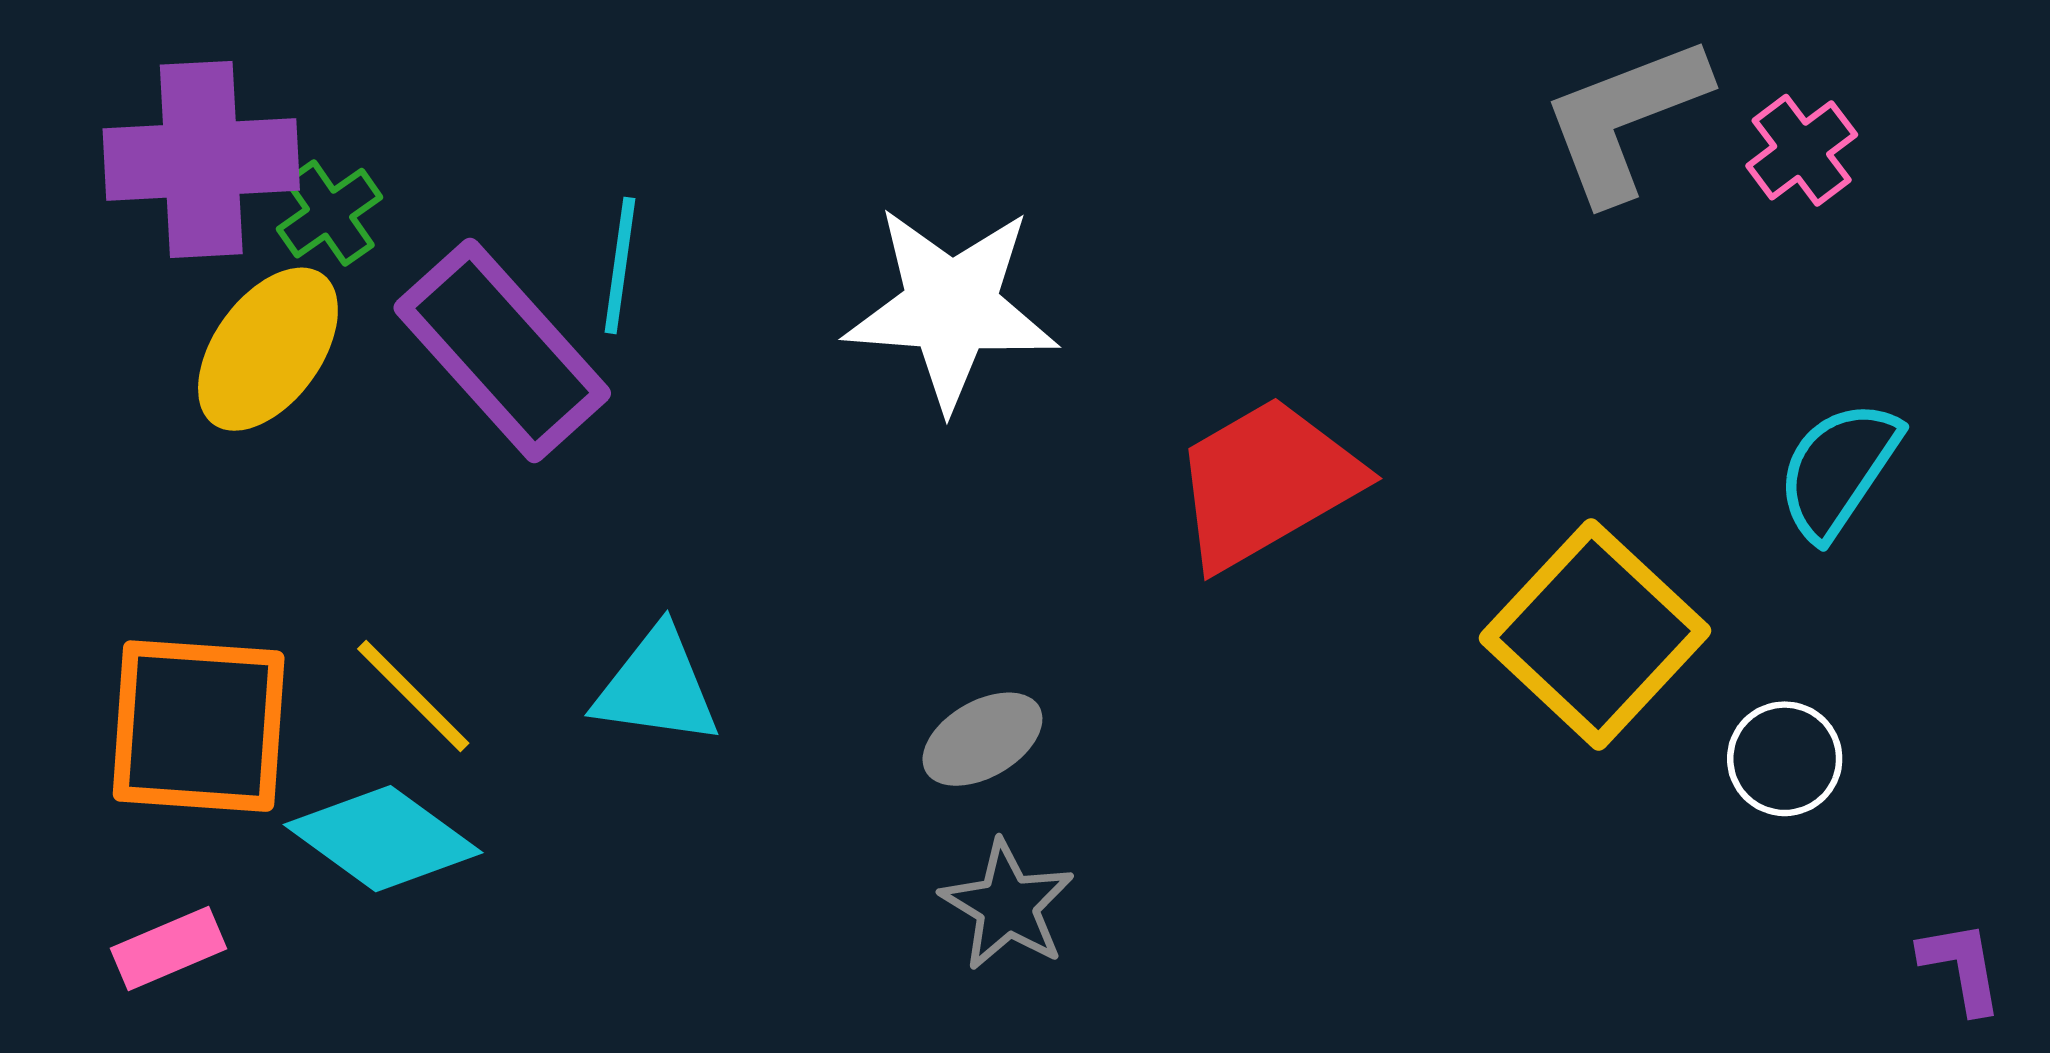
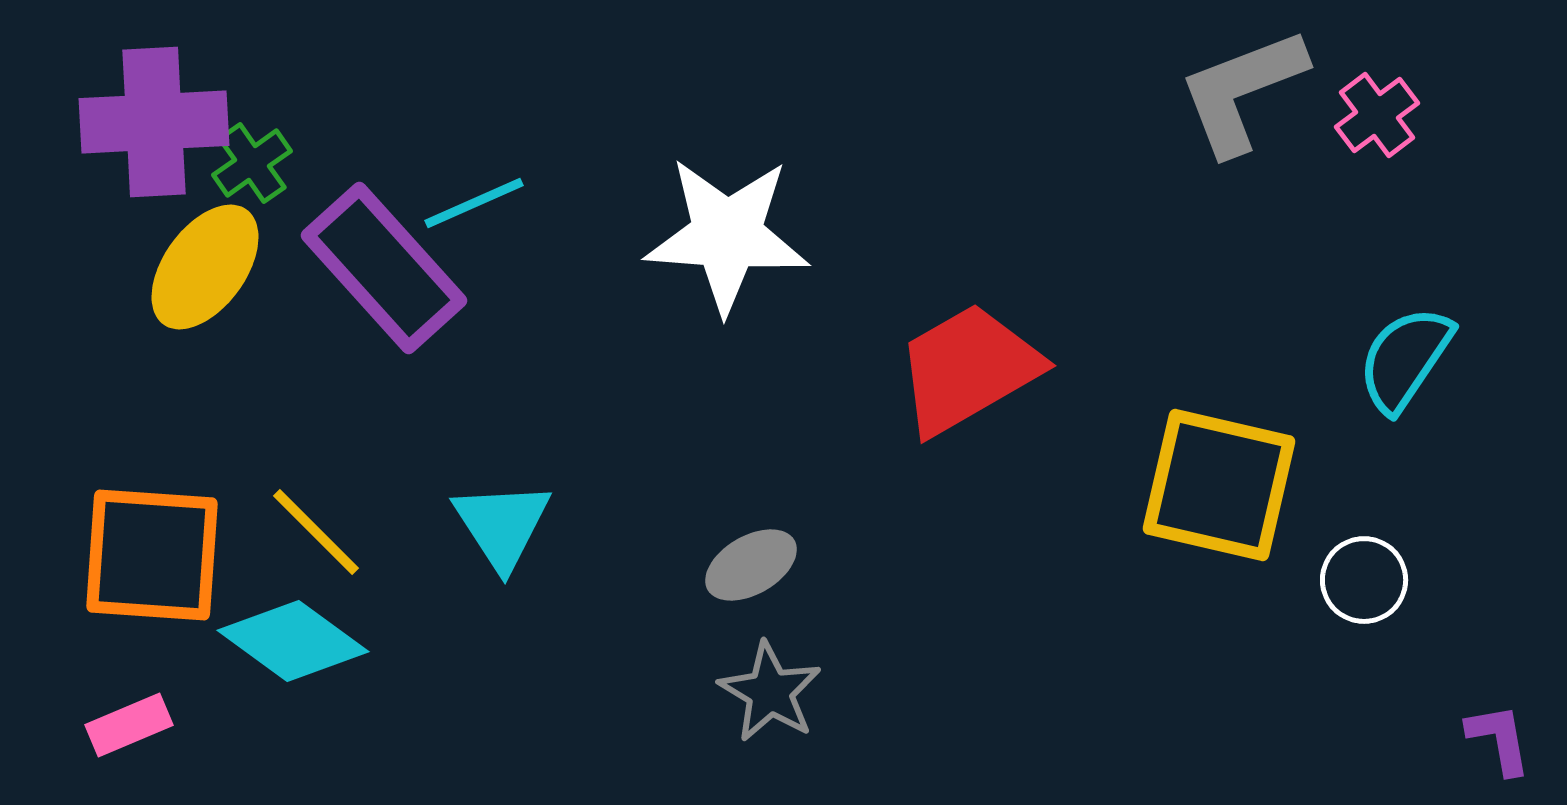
cyan line: (620, 265) -> (474, 203), turned 58
yellow square: (1595, 634) -> (1219, 485), turned -30
cyan triangle: (657, 687) -> (502, 525), turned 49

